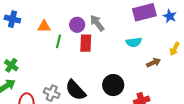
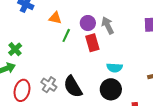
cyan semicircle: (134, 42) -> (115, 68), moved
red rectangle: (86, 43) -> (92, 43), turned -30

